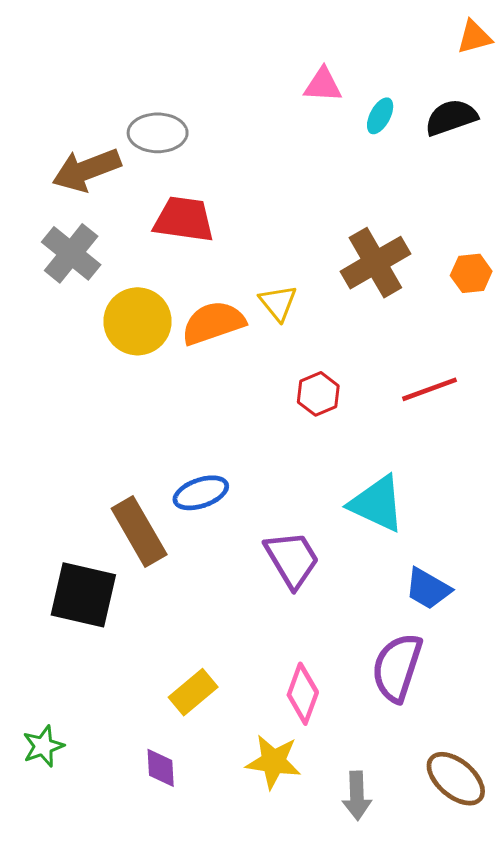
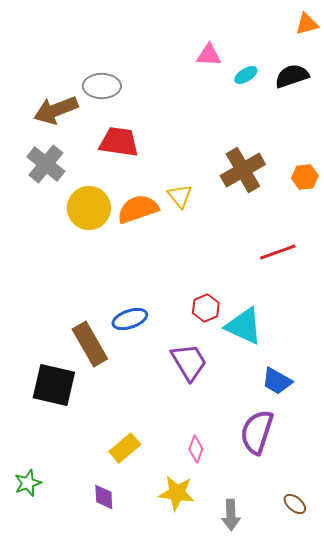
cyan ellipse: (380, 116) -> (246, 75), turned 30
red hexagon: (318, 394) -> (206, 308), moved
pink diamond: (303, 694) -> (196, 449), size x0.7
brown ellipse: (456, 779) -> (295, 504), size x0.6

